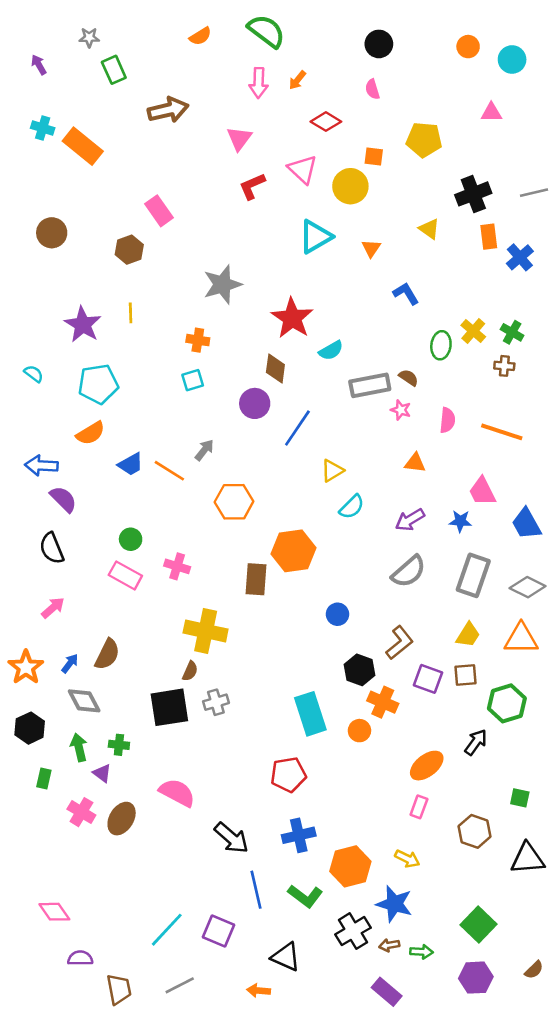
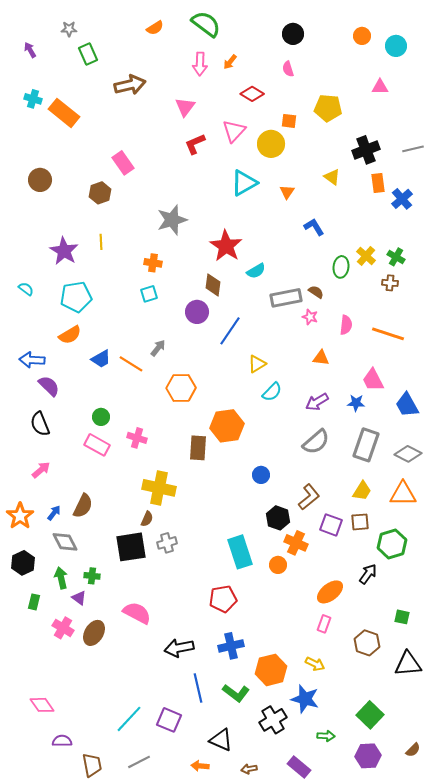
pink triangle: (303, 169) -> (234, 131), turned 30
black arrow: (231, 838) -> (179, 648), turned 128
brown arrow: (389, 945) -> (249, 769), moved

